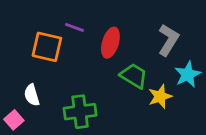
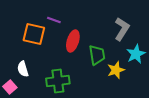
red ellipse: (110, 43) -> (73, 41), moved
green trapezoid: (134, 76) -> (97, 55), turned 50

